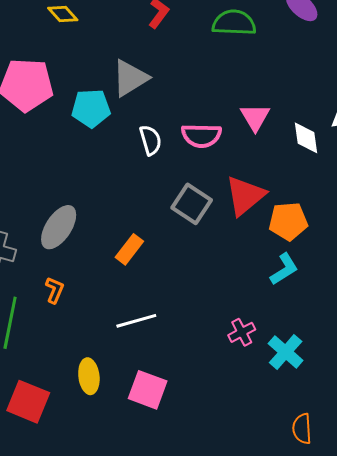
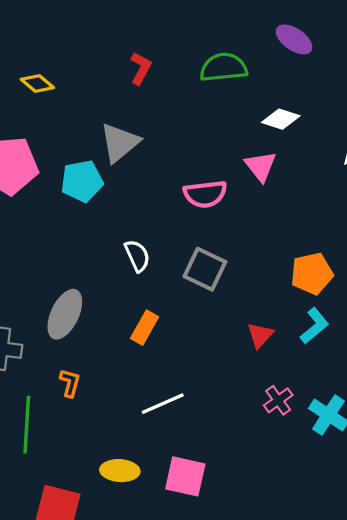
white diamond: (306, 138) -> (281, 119), moved, turned -56
white semicircle: (150, 140) -> (137, 256), moved
red triangle: (245, 196) -> (260, 335), moved, size x0.6
yellow ellipse: (89, 376) -> (120, 471), turned -72

